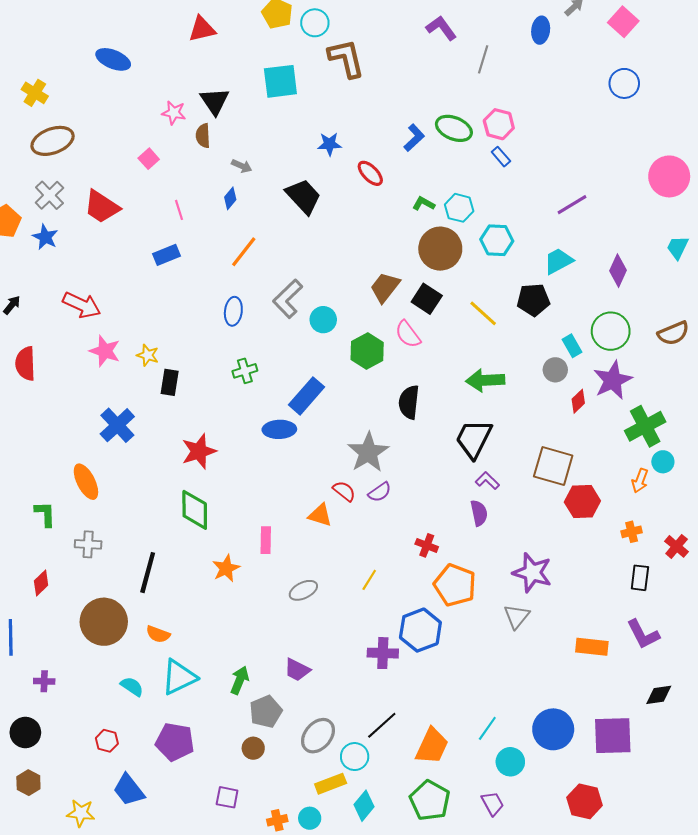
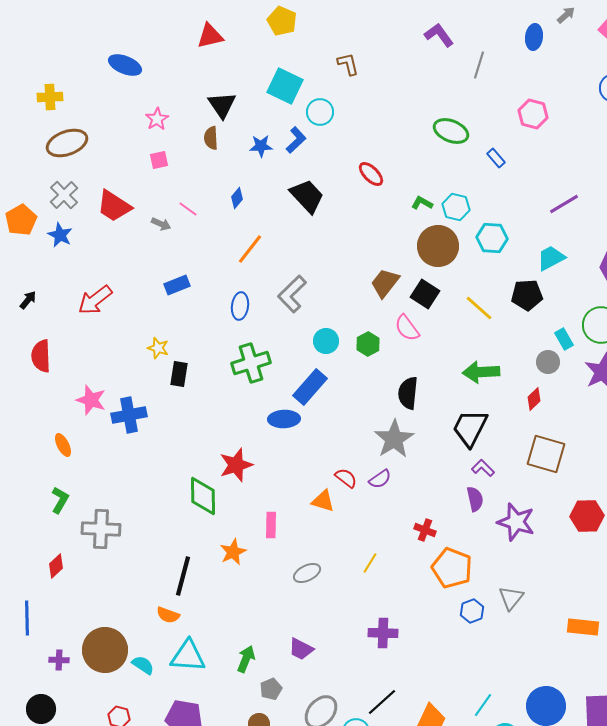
cyan circle: (315, 23) -> (320, 112), moved
brown L-shape: (346, 58) -> (348, 64), size x0.6
cyan square: (280, 81) -> (285, 86), turned 33
yellow cross: (35, 93) -> (50, 97), turned -35
pink star: (174, 113) -> (157, 119), moved, turned 30
pink hexagon: (499, 124) -> (533, 114), moved
blue L-shape: (414, 138) -> (296, 140), moved
blue star: (330, 144) -> (261, 146), moved
pink square: (149, 159) -> (159, 160), turned 30
gray arrow: (242, 166) -> (161, 224), moved
pink line: (179, 210) -> (188, 209), turned -36
blue rectangle: (166, 255) -> (177, 285), moved
red arrow: (82, 305) -> (95, 300), turned 117
cyan circle: (323, 320) -> (326, 341), moved
pink star: (105, 351) -> (91, 400), moved
green hexagon: (367, 351) -> (368, 344), size x0.7
green cross: (245, 371) -> (251, 363), size x1.6
red diamond: (578, 401) -> (534, 399), moved
blue cross: (117, 425) -> (129, 415), turned 32
red star: (199, 451) -> (236, 465), moved
gray star: (368, 452) -> (394, 439), moved
orange ellipse: (86, 482) -> (63, 445), moved, size x0.7
red hexagon: (582, 502) -> (587, 516), moved
green L-shape: (45, 514) -> (60, 500), turned 32
gray cross: (88, 544) -> (101, 529), size x1.5
black line: (148, 573) -> (183, 576), moved
purple star: (532, 573) -> (516, 522), moved
brown circle: (104, 622) -> (105, 650), moved
blue hexagon: (420, 630) -> (472, 611), moved, size x0.6
cyan triangle: (179, 677) -> (188, 656), turned 30
gray pentagon: (266, 712) -> (271, 689), size x0.7

